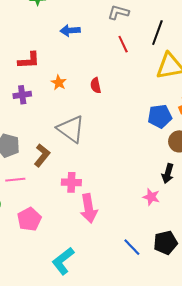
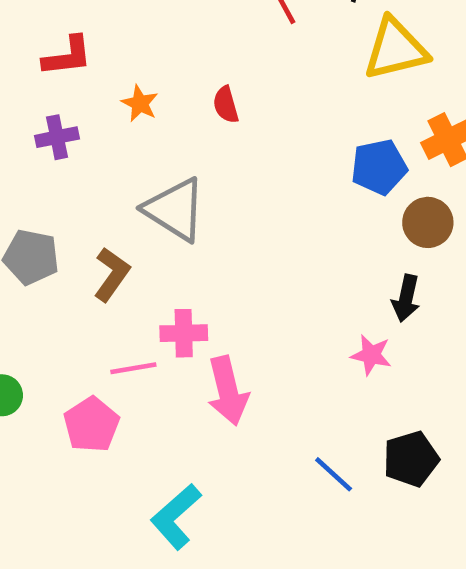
pink line: (15, 180) -> (133, 368), moved

